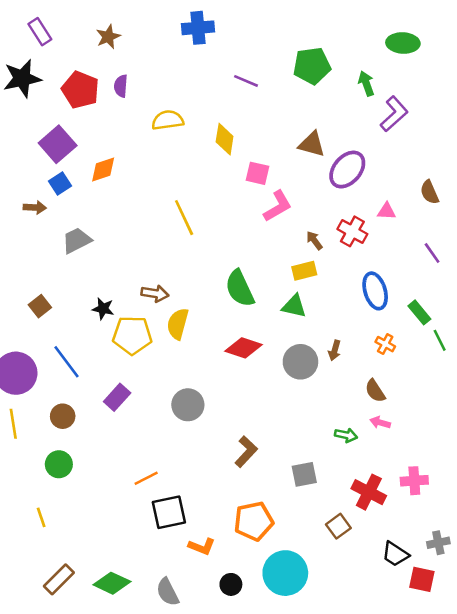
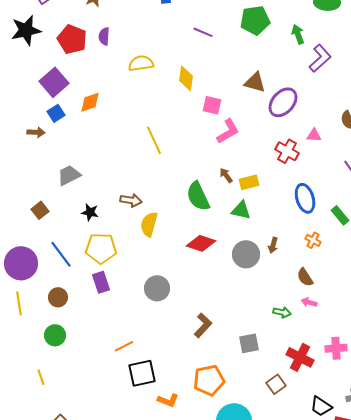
gray trapezoid: (77, 240) -> (69, 175), moved
brown arrow: (314, 240) -> (226, 175), moved
yellow pentagon: (132, 335) -> (101, 248), moved
purple rectangle: (117, 397) -> (101, 282), turned -60

